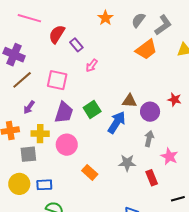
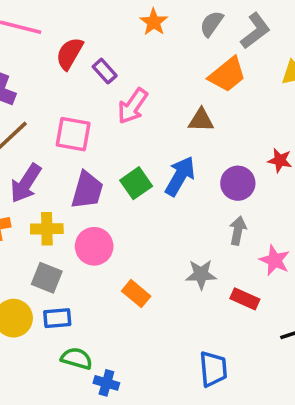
pink arrow: (92, 65) -> (133, 106), size x1.5
brown triangle: (129, 101) -> (201, 120), moved
purple arrow: (29, 107) -> (26, 183), size x1.6
blue arrow: (117, 122) -> (180, 176), moved
gray square: (28, 154) -> (47, 278), moved, turned 30
red rectangle: (152, 178) -> (245, 299), turned -42

